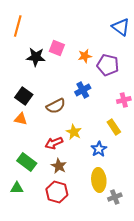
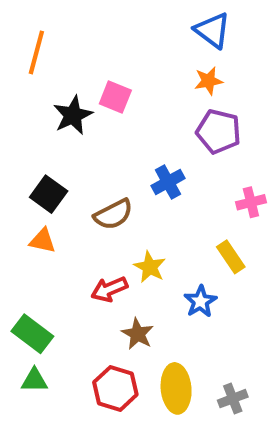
blue triangle: (121, 27) -> (213, 30), moved
orange star: (85, 56) -> (208, 81), moved
black star: (36, 57) -> (73, 115), turned -30
green rectangle: (27, 162) -> (32, 334), moved
brown star: (59, 166) -> (138, 334), moved
yellow ellipse: (99, 180) -> (176, 388), moved

